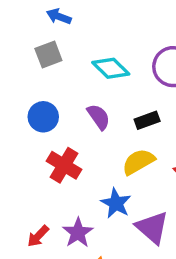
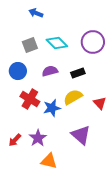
blue arrow: (59, 16) -> (36, 13), moved
gray square: (48, 55) -> (30, 45), moved
purple semicircle: (99, 117) -> (50, 71), turned -70
blue star: (116, 203) -> (52, 108), moved, turned 30

